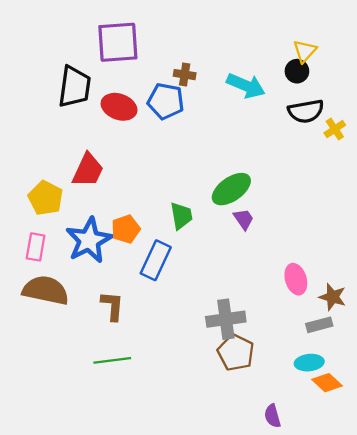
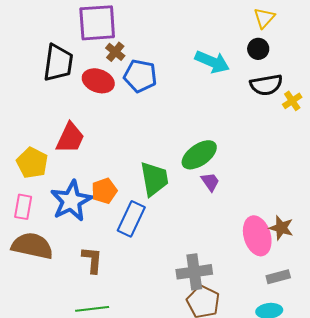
yellow triangle: (305, 51) -> (264, 18), moved
brown cross: (185, 75) -> (115, 52), moved, turned 30
green trapezoid: (181, 216) -> (154, 179), size x1.4
pink ellipse: (296, 279) -> (257, 236), size x1.4
brown star: (333, 297) -> (281, 228), moved

